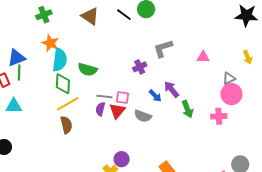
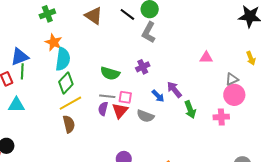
gray L-shape: (163, 48) -> (149, 32), moved, turned -45
green semicircle: (88, 69) -> (110, 73), moved
green diamond: (63, 84) -> (66, 83), turned 40

